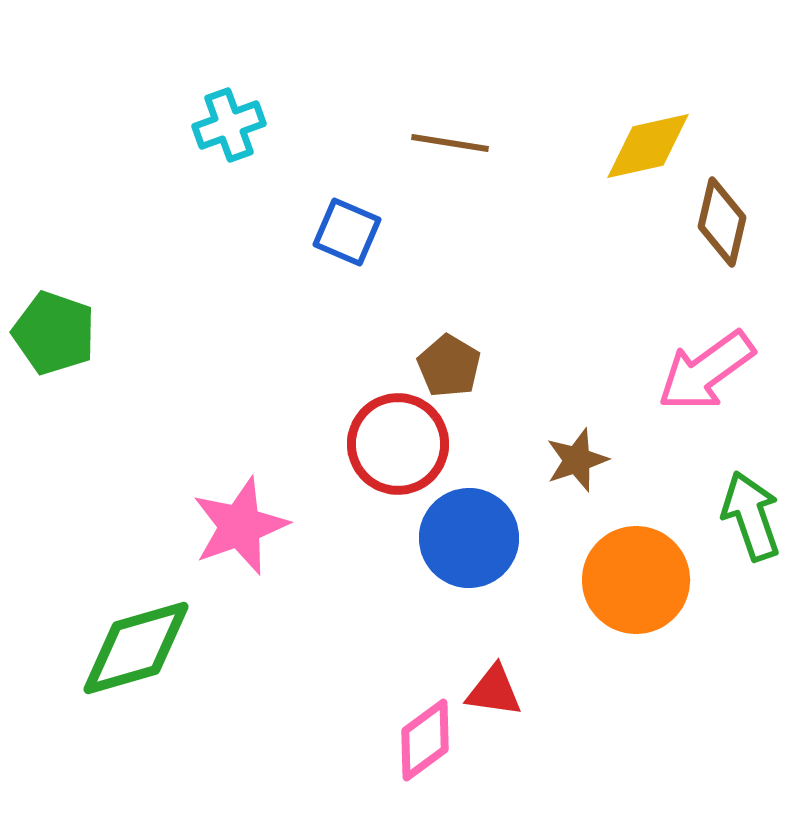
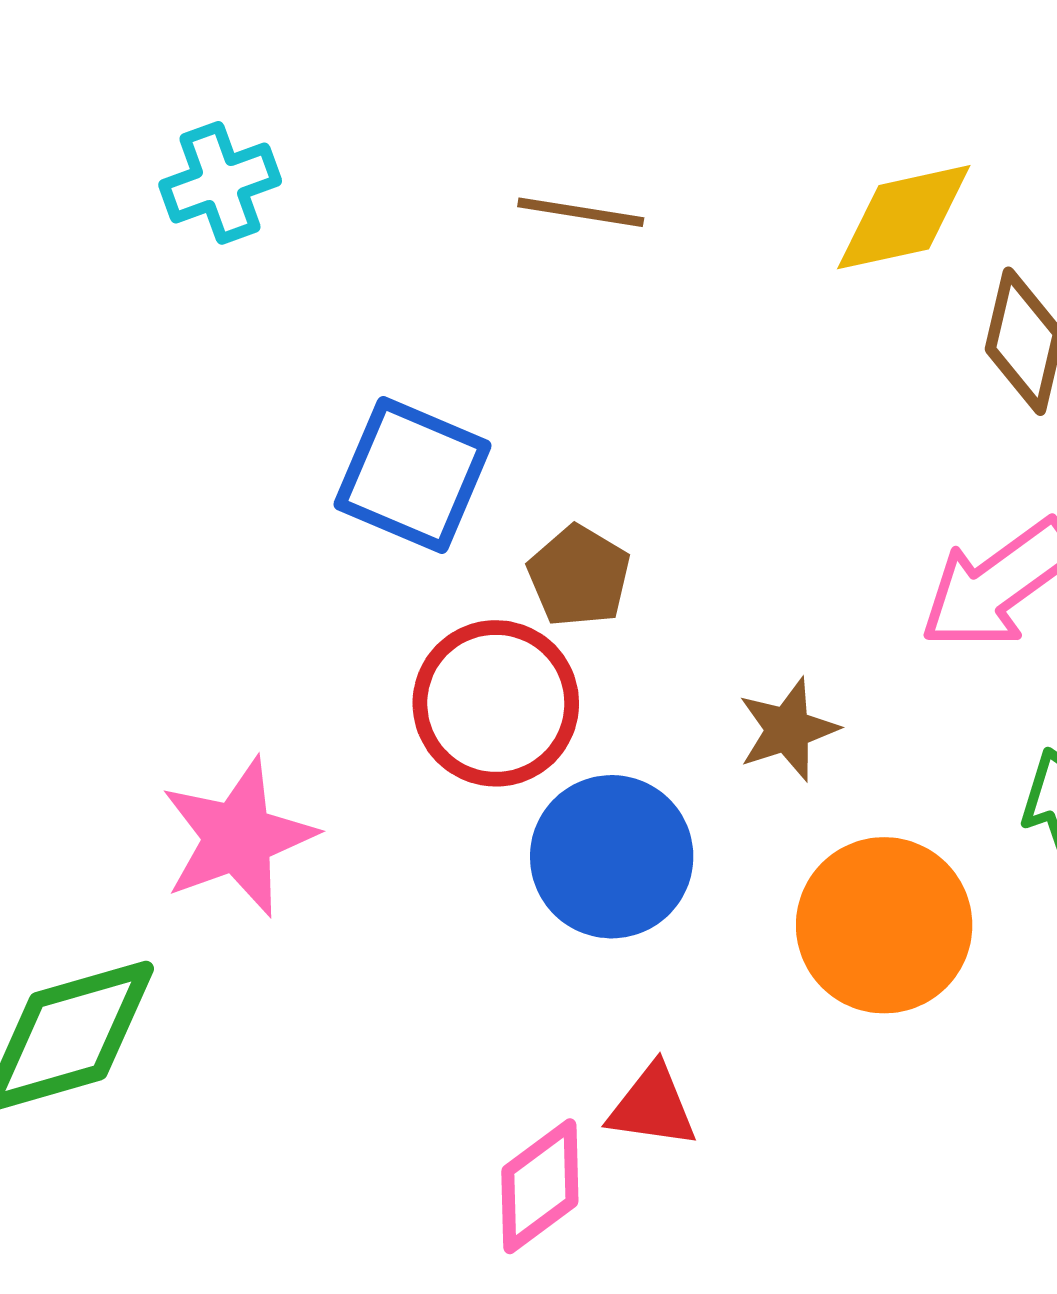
blue square: (347, 232) -> (413, 475), moved, size x1.4

